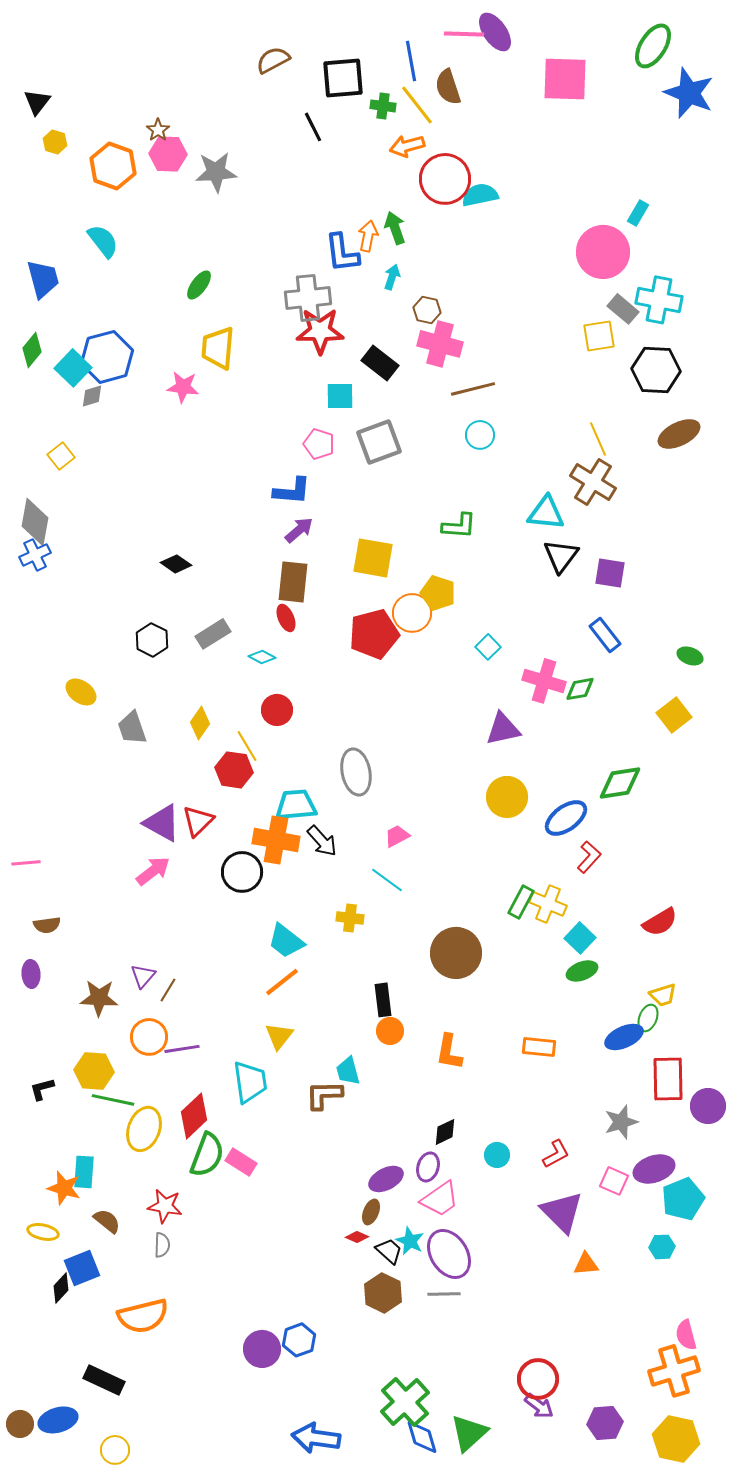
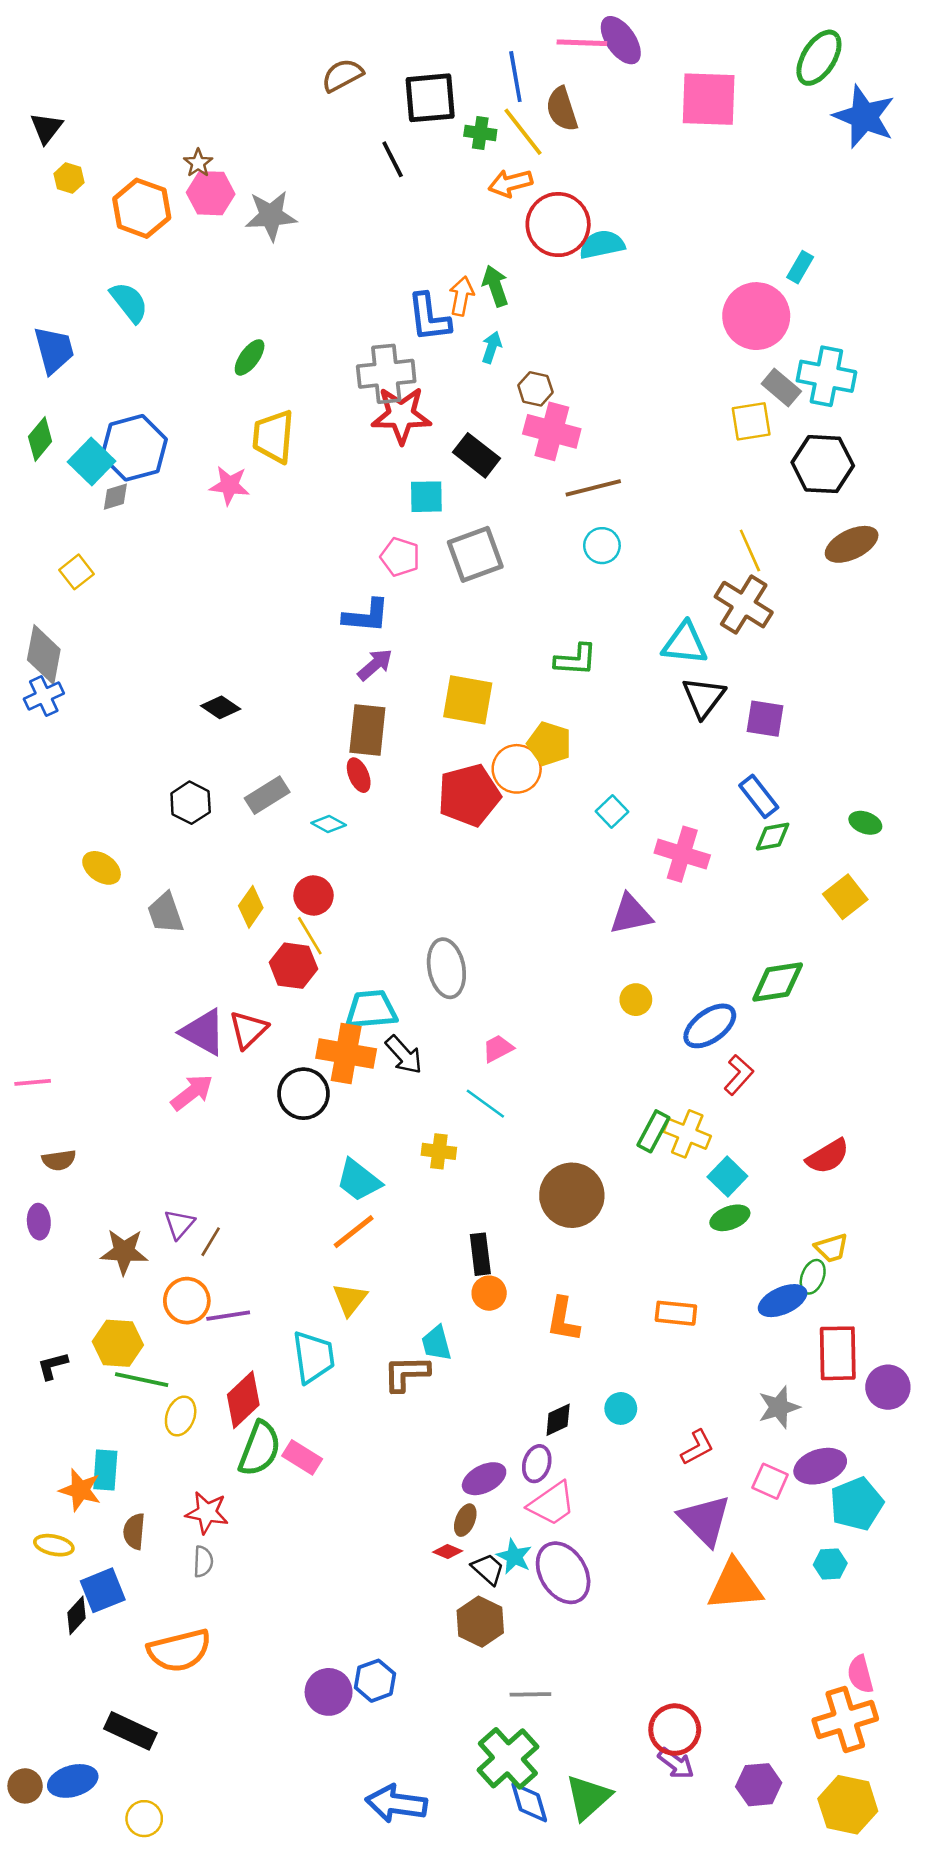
green diamond: (580, 689) -> (773, 837), moved
red circle: (277, 710) -> (313, 896), moved
yellow circle: (507, 797) -> (636, 1000), size x0.6
yellow ellipse: (144, 1129) -> (181, 1416), size x0.7
cyan circle: (497, 1155) -> (621, 1408), moved
brown semicircle: (107, 1221) -> (134, 1531), turned -124
orange triangle: (586, 1264) -> (735, 1585), size x1.8
gray line: (444, 1294) -> (530, 1694), moved

